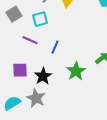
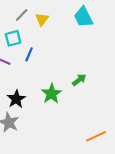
blue line: (55, 47) -> (29, 54), moved

